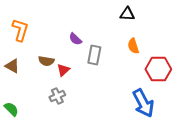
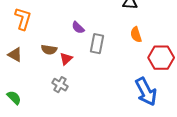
gray cross: (57, 96) -> (60, 85), turned -35

